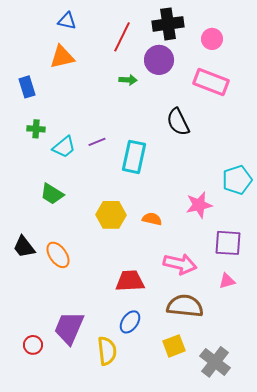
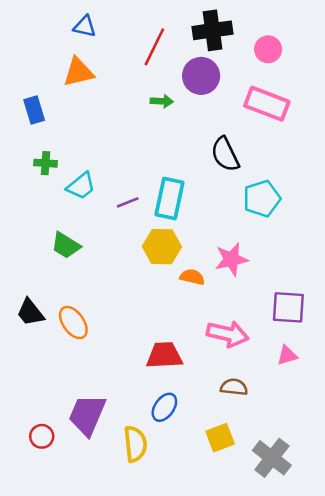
purple line: (97, 142) -> (128, 202), moved
cyan pentagon: (237, 180) -> (262, 199), moved
pink star: (199, 205) -> (231, 259), moved
yellow hexagon: (111, 215) -> (162, 247), moved
brown semicircle: (185, 306) -> (234, 387), size x0.6

